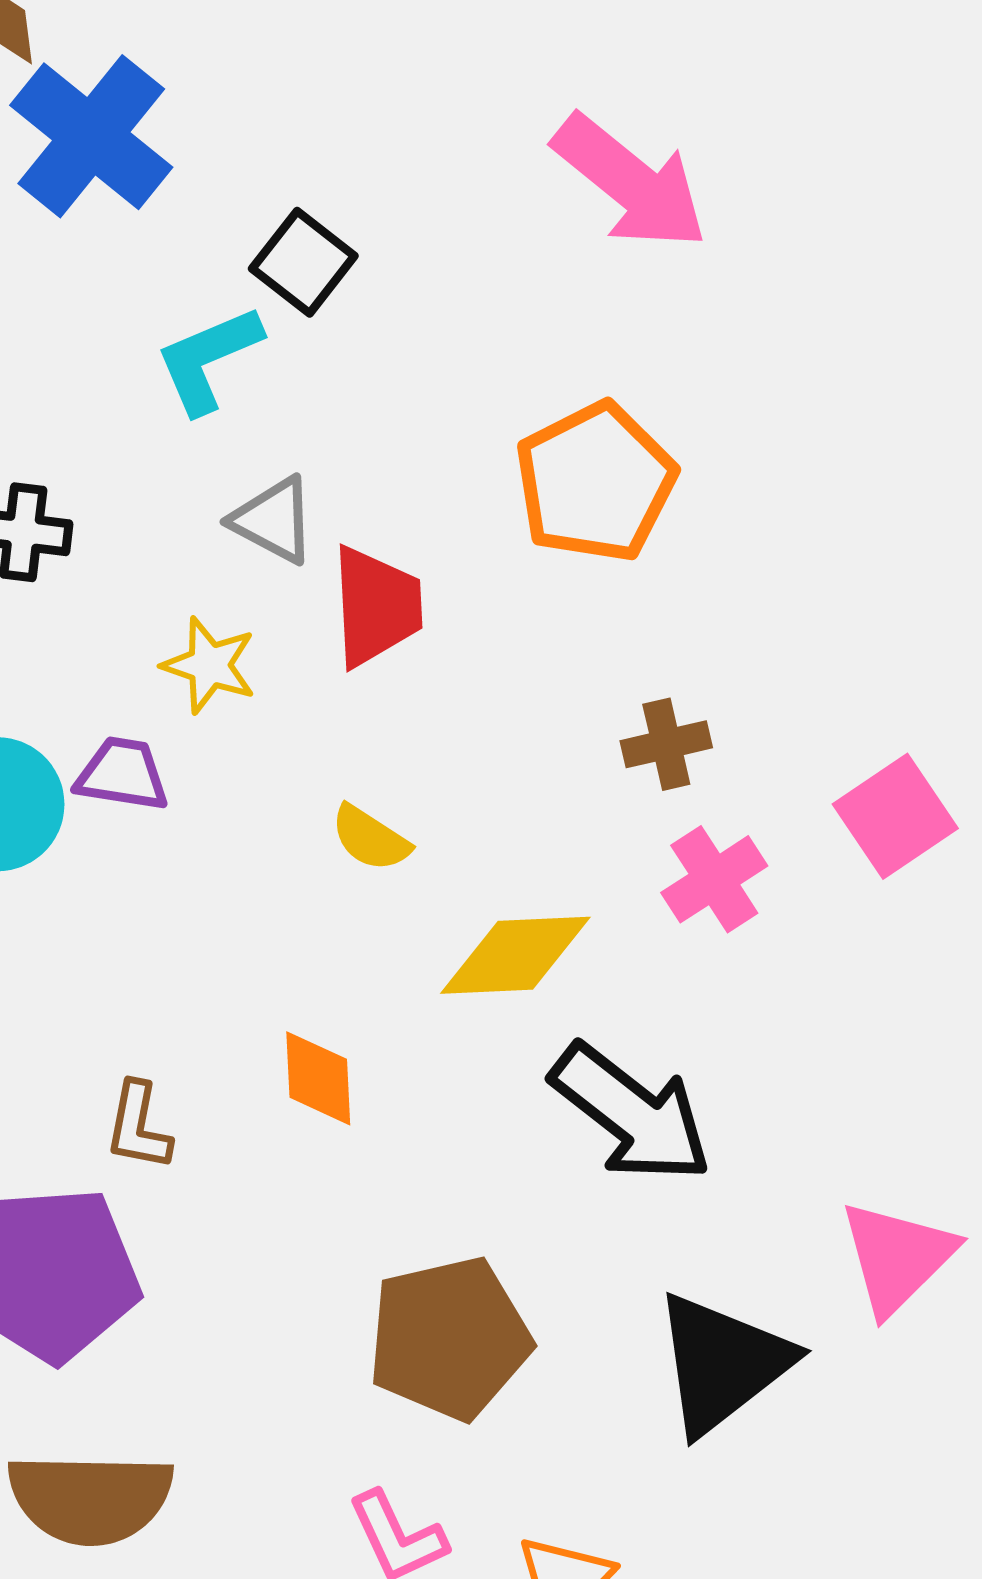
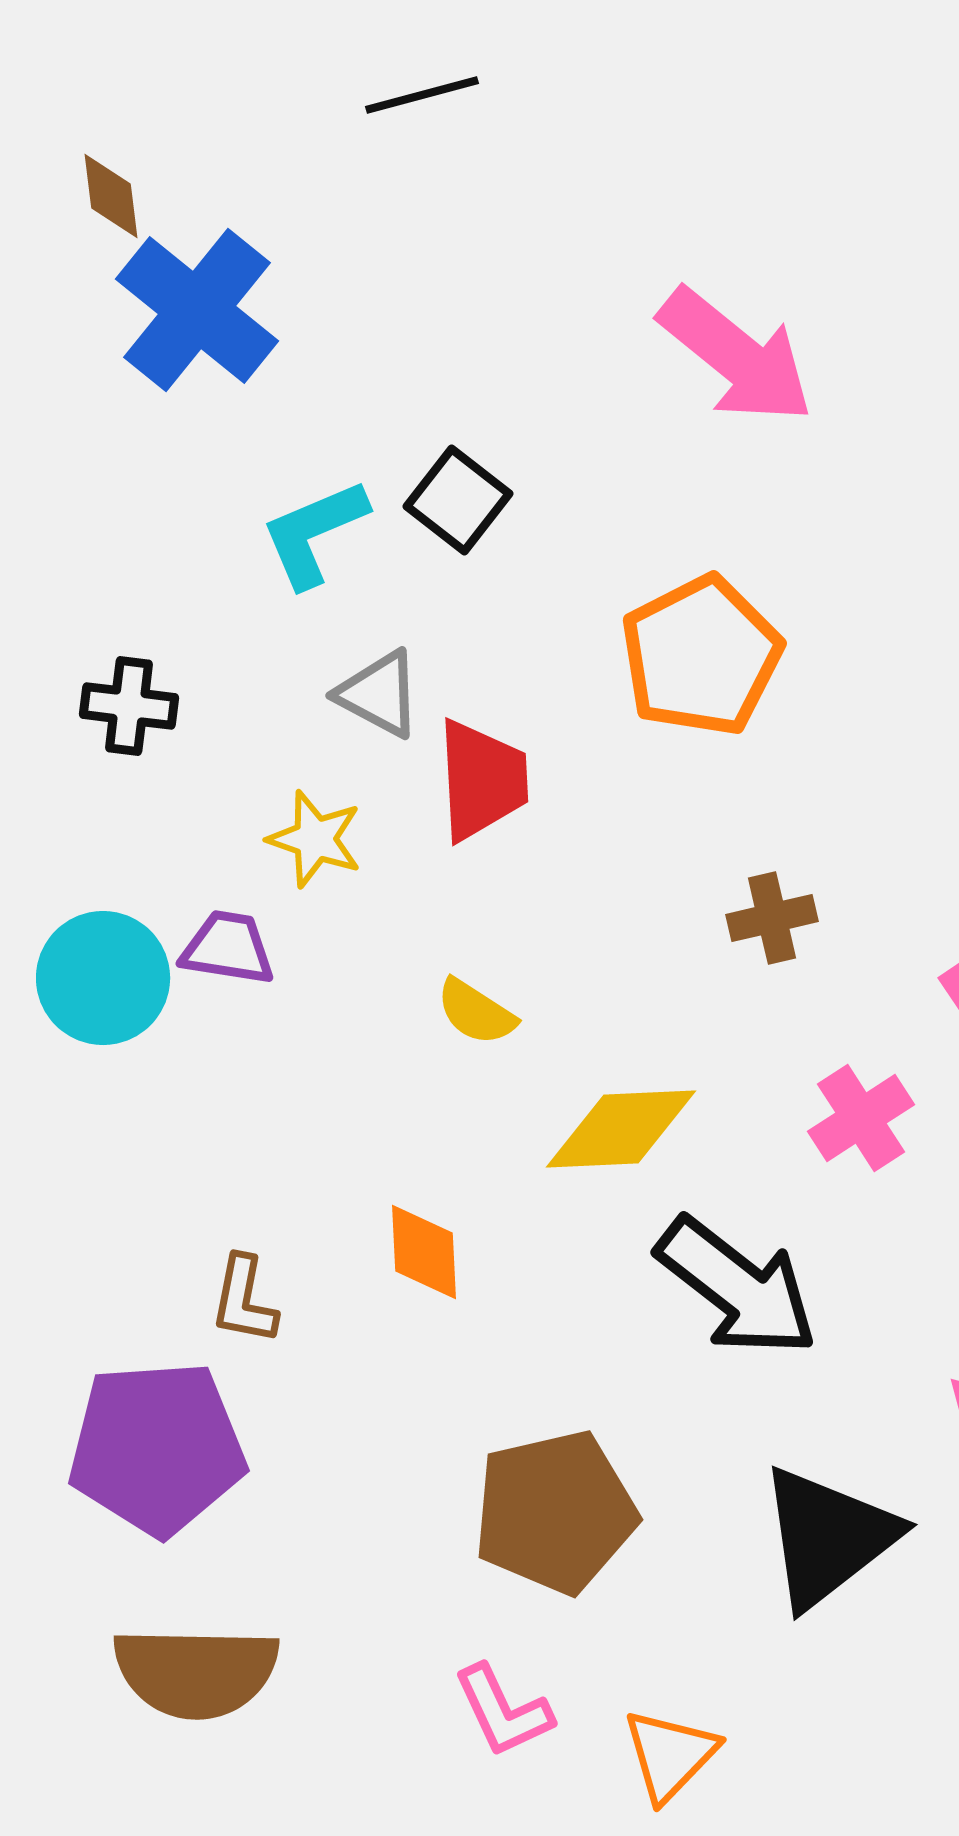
black square: (303, 262) -> (458, 500), moved
pink cross: (714, 879) -> (861, 1118), moved

